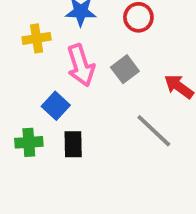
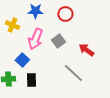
yellow cross: (37, 38) -> (12, 25), turned 32
pink arrow: (81, 65) -> (35, 39), turned 40

